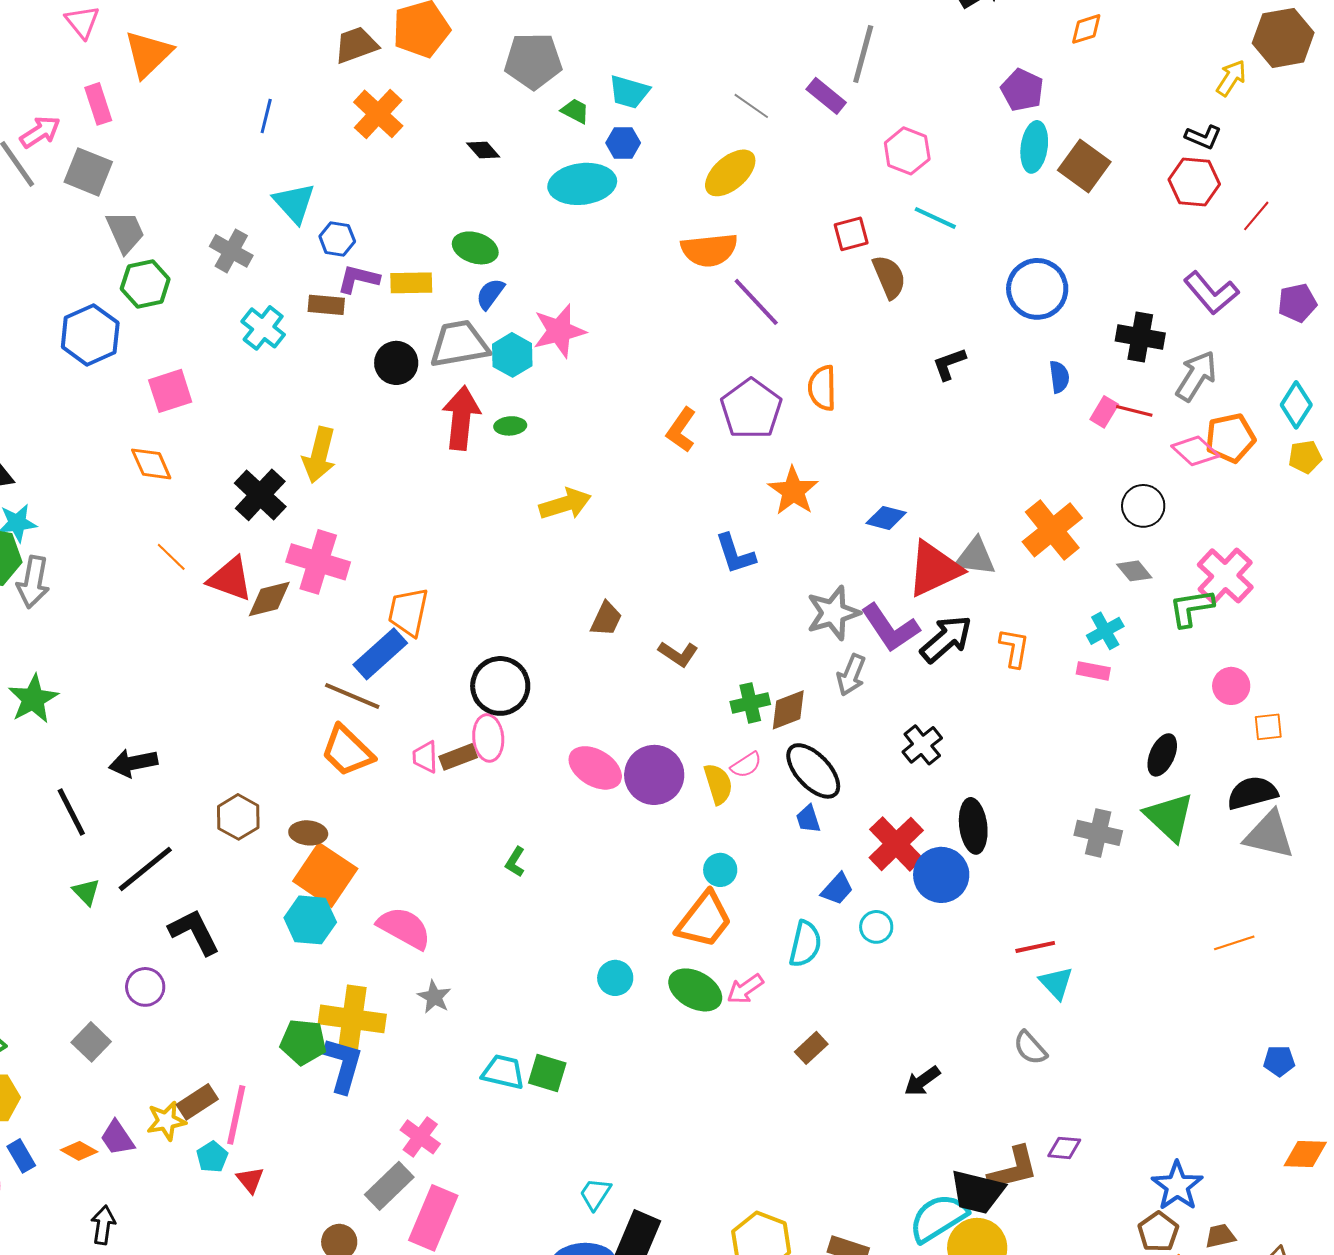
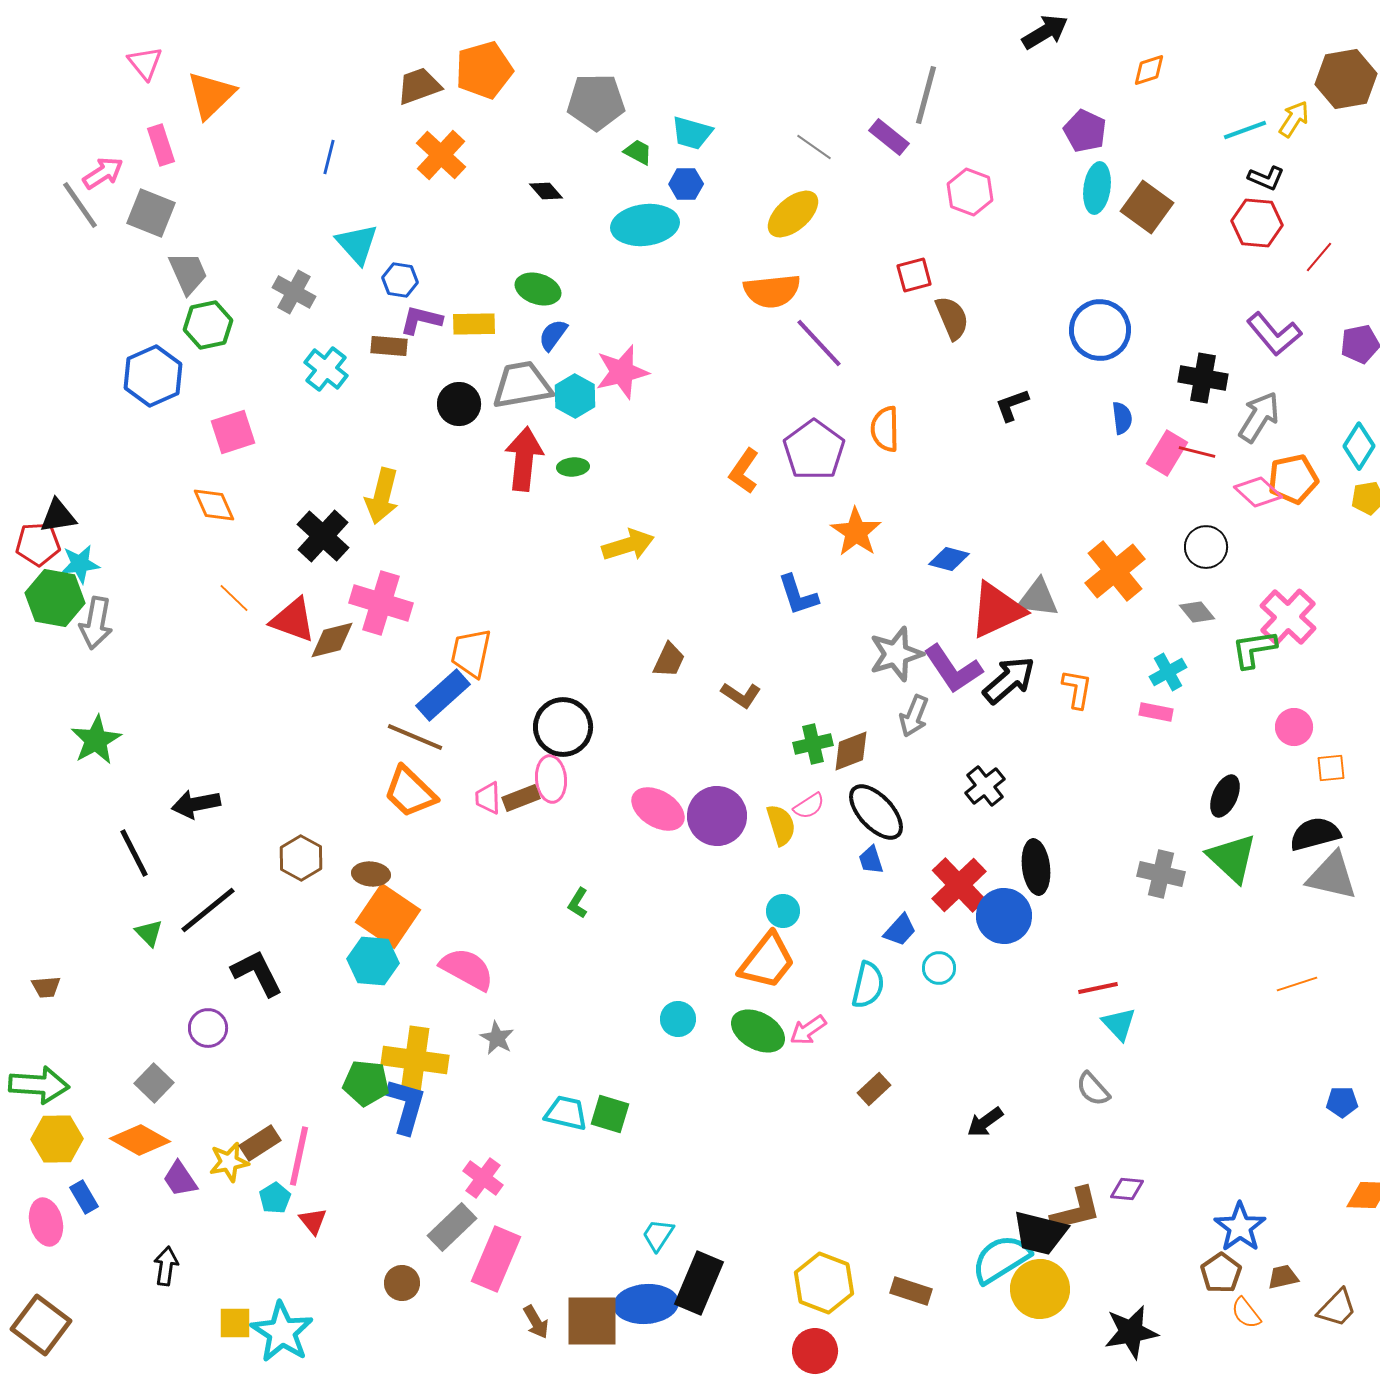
cyan line: (935, 218) -> (1245, 130), moved, turned -45
pink rectangle: (1104, 412) -> (1167, 453), size x1.4
orange diamond: (79, 1151) -> (140, 1140), moved, size x1.6

